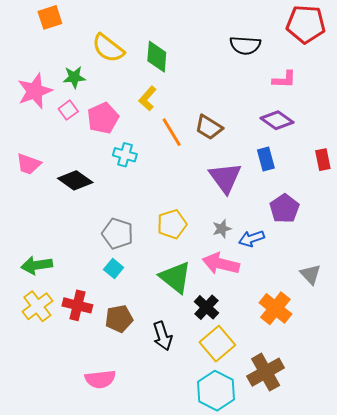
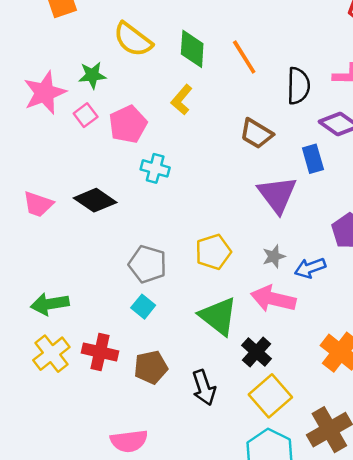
black semicircle: (245, 45) -> (298, 86), moved, turned -92
orange line: (172, 132) -> (244, 57), moved
blue rectangle: (266, 159) -> (313, 159), moved
pink trapezoid: (29, 164) -> (38, 204), moved

